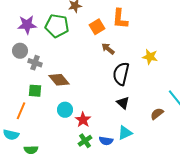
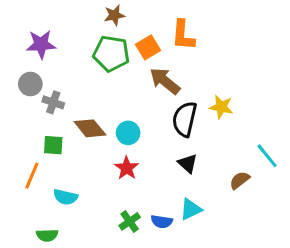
green pentagon: (57, 26) -> (111, 53), moved
brown arrow: (108, 49) -> (165, 81), size x1.5
yellow star: (150, 57) -> (221, 107), moved
cyan circle: (65, 110) -> (128, 133), moved
red star: (83, 120) -> (127, 168), moved
cyan semicircle: (11, 135) -> (65, 197), moved

